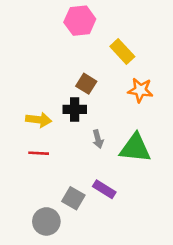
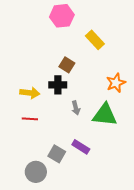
orange star: (140, 90) -> (116, 83), moved, turned -30

